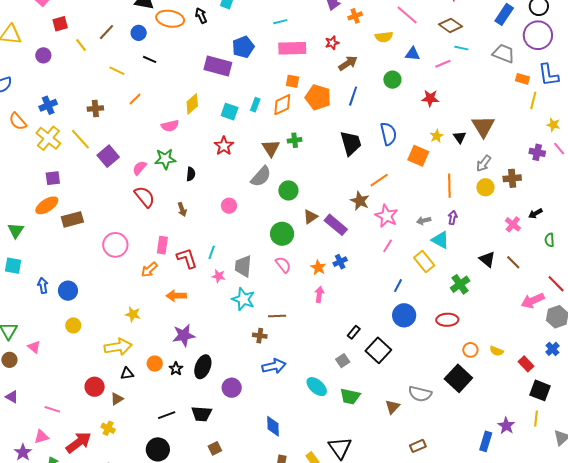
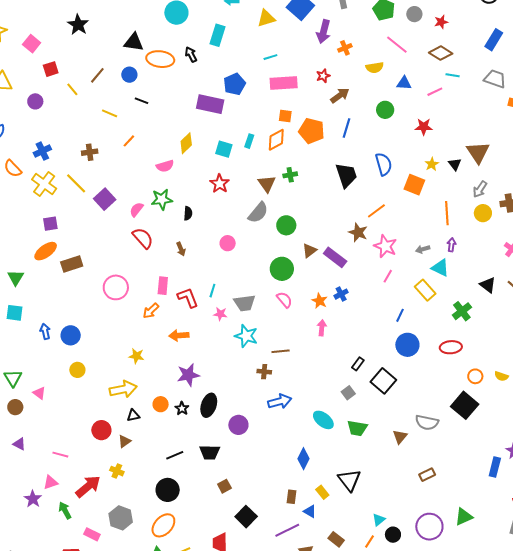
gray trapezoid: (243, 266) -> (245, 303), turned -100
blue diamond: (273, 426) -> (303, 459), moved, turned 30

